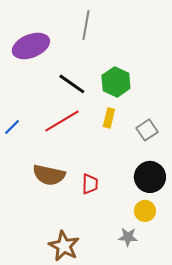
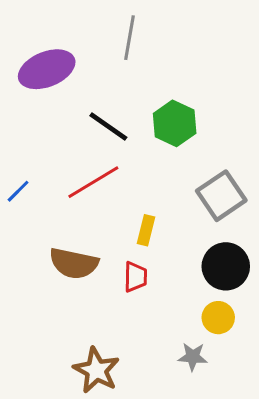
yellow rectangle: (109, 118) -> (146, 230), moved
gray square: (147, 130) -> (221, 196), size x1.5

